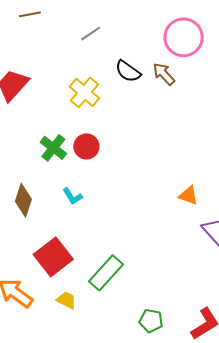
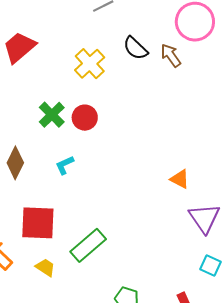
cyan L-shape: (72, 196) -> (65, 165), turned 90
red square: (53, 257) -> (38, 223), turned 33

